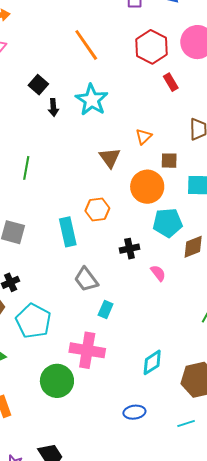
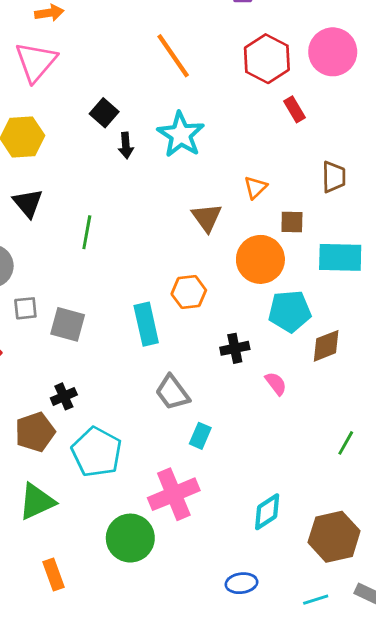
pink cross: (87, 350) -> (174, 494), turned -32

